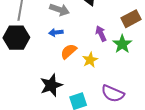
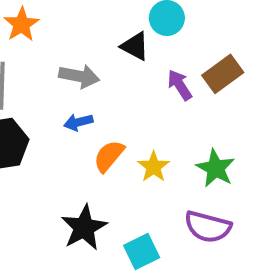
purple arrow: (101, 34) -> (180, 85), moved
green star: (122, 44) -> (216, 168), moved

